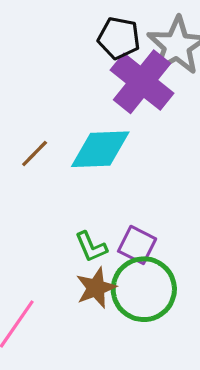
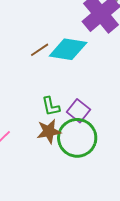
brown line: (35, 154) -> (40, 50), moved

